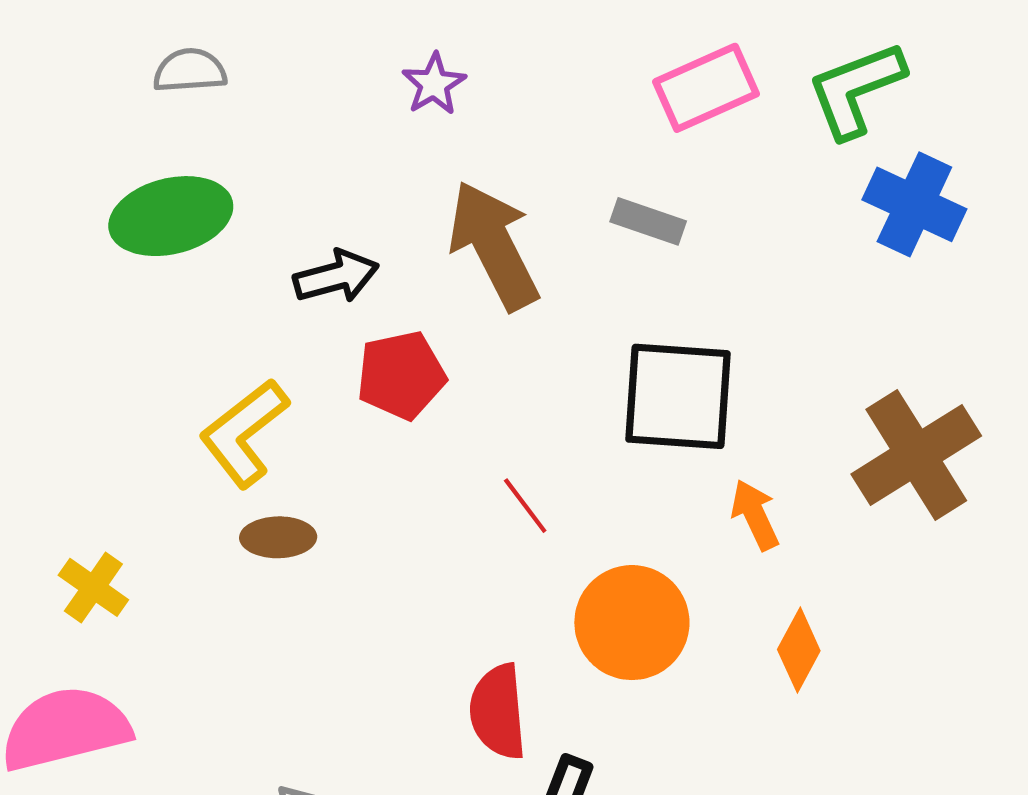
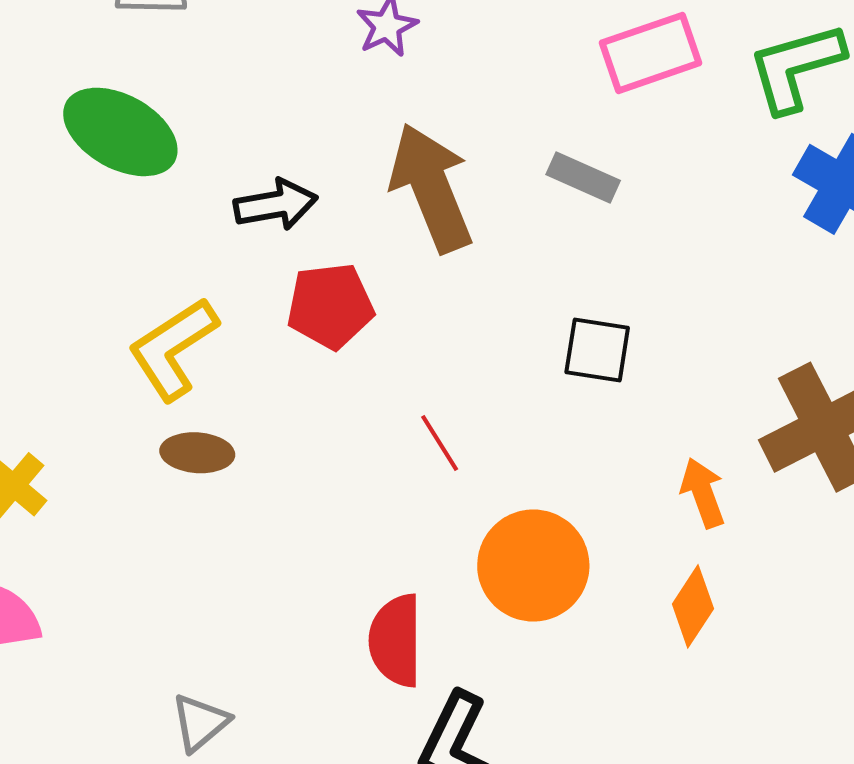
green ellipse: (171, 216) -> (120, 132), turned 38
black square: (678, 396) -> (597, 350), size x0.6
orange arrow: (755, 515) -> (703, 493), moved

